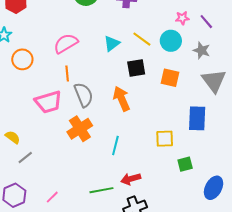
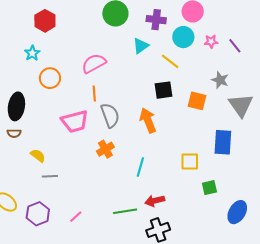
cyan circle: (171, 41) -> (183, 37), moved
cyan triangle: (112, 43) -> (141, 46), moved
gray star: (202, 50) -> (220, 80), moved
orange cross: (80, 129) -> (105, 149), size x0.7
gray line: (25, 157) -> (50, 176), turned 35

